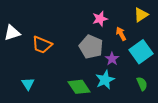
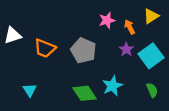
orange arrow: (121, 34) -> (130, 27), moved
gray pentagon: (91, 47) -> (83, 50), moved
purple star: (112, 59) -> (126, 49), moved

